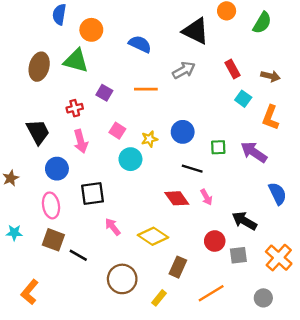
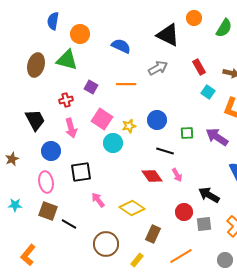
pink square: (117, 131) -> (102, 119), size x1.5

